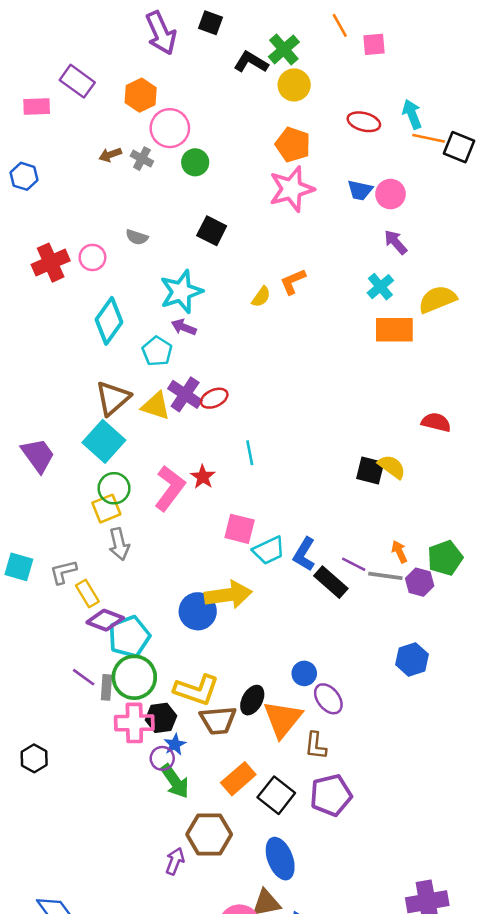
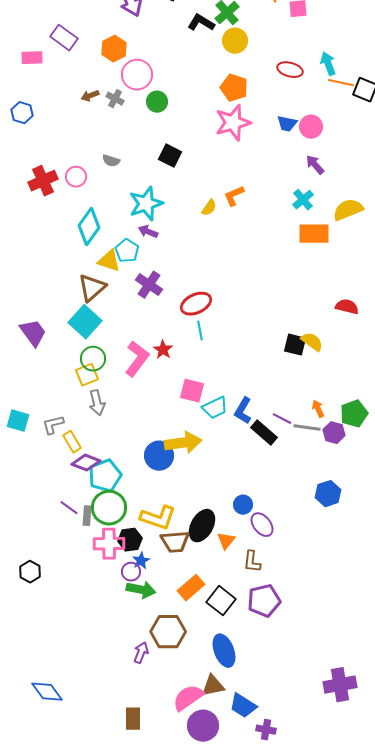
red ellipse: (214, 398) -> (196, 304), moved, size x1.4
yellow triangle: (156, 406) -> (109, 261), moved
black ellipse: (252, 700) -> (202, 526), size x1.4
orange triangle: (283, 719) -> (226, 541), size x0.6
green arrow: (175, 781) -> (141, 590), turned -44

